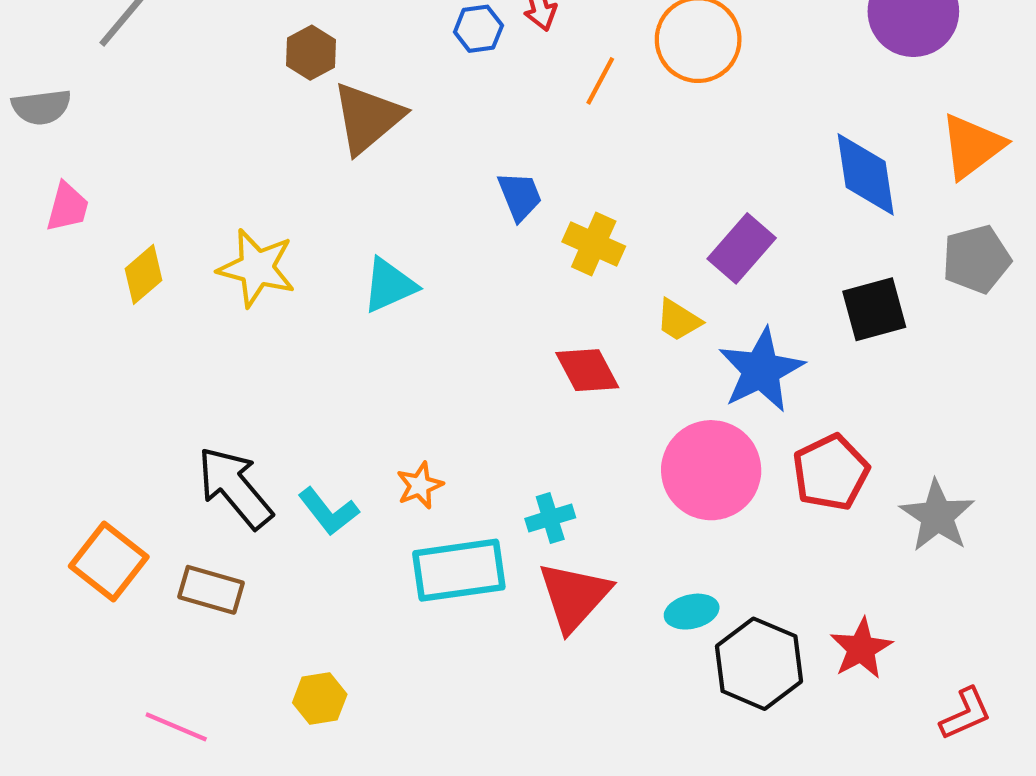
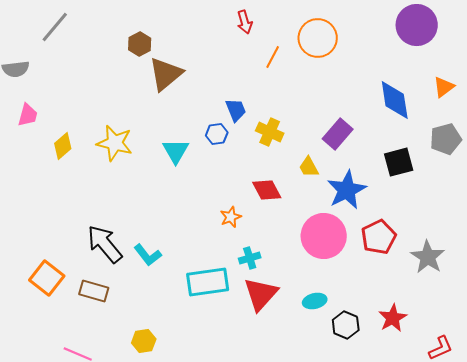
blue hexagon: (478, 29) -> (217, 134), moved
orange triangle: (972, 146) -> (444, 87), size x0.7
cyan triangle: (389, 285) -> (176, 151), turned -36
yellow trapezoid: (679, 320) -> (309, 167), turned 30
orange star: (420, 485) -> (231, 217), moved
black hexagon: (759, 664) -> (346, 325), size x0.7

